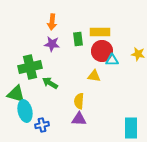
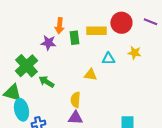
orange arrow: (52, 22) -> (59, 26), moved
red circle: (102, 51) -> (121, 23), moved
green cross: (30, 67) -> (26, 66), turned -30

